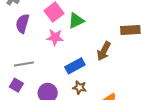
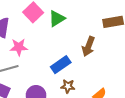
pink star: (55, 37) -> (19, 47), moved

